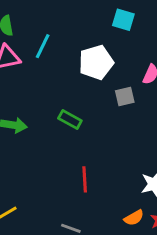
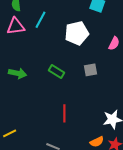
gray square: (125, 97) -> (90, 70), moved

